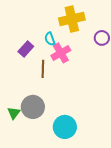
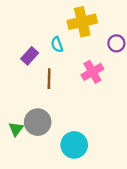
pink cross: (61, 53) -> (92, 72), moved

